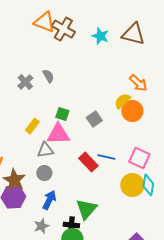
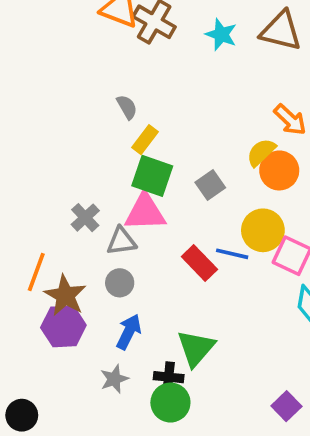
gray cross: (25, 82) -> (85, 218), moved
green square: (62, 114) -> (152, 176), size x1.6
yellow rectangle: (32, 126) -> (145, 140), moved
yellow circle: (132, 185) -> (263, 230), moved

